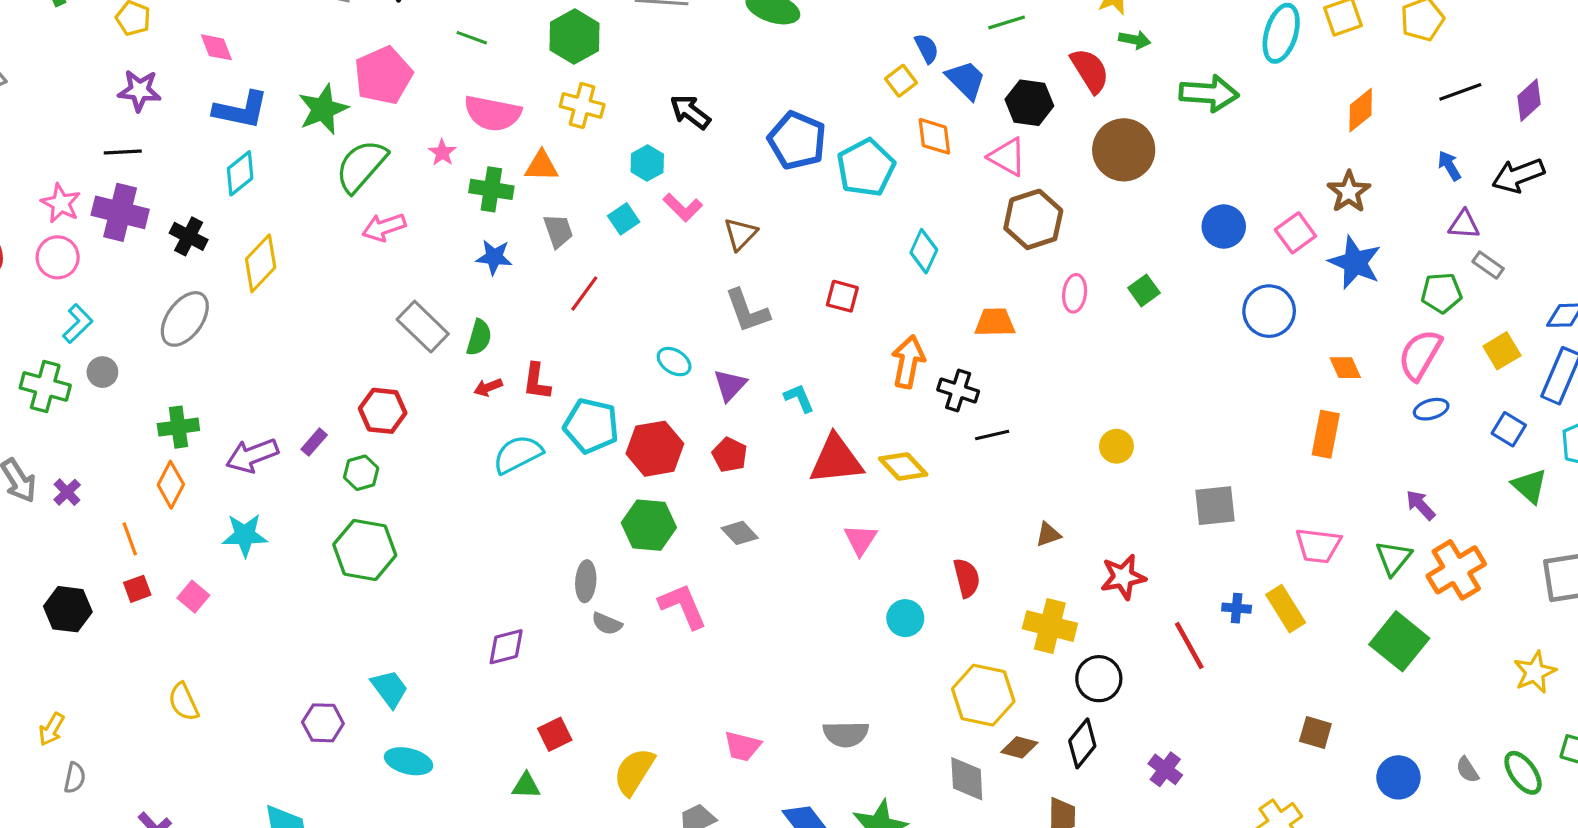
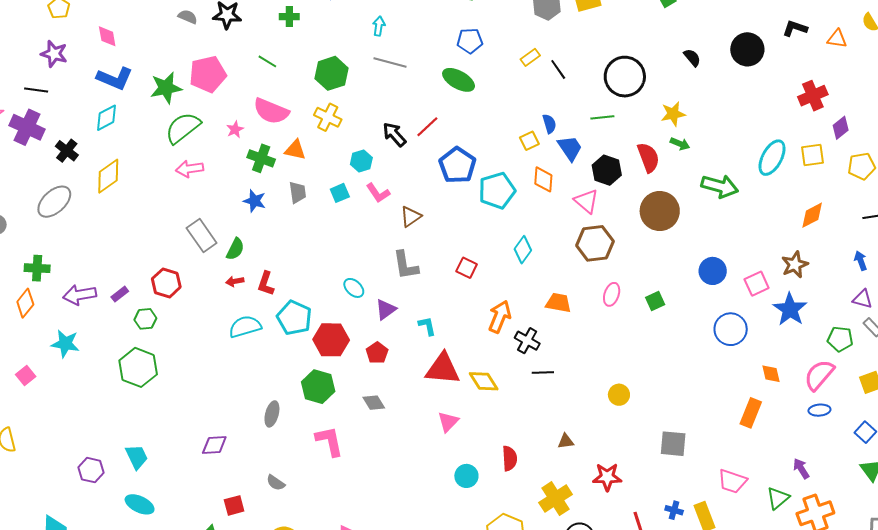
red line: (584, 294) -> (427, 127), moved
gray semicircle: (607, 624) -> (276, 483), moved
yellow cross: (1050, 626) -> (556, 499), turned 32

